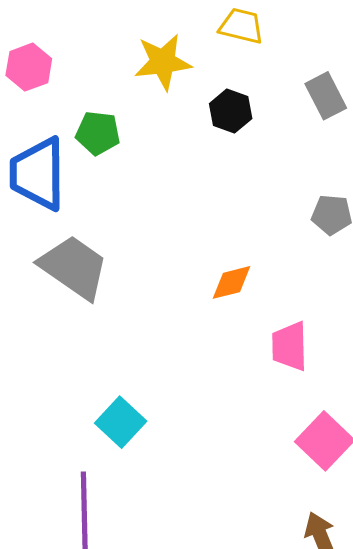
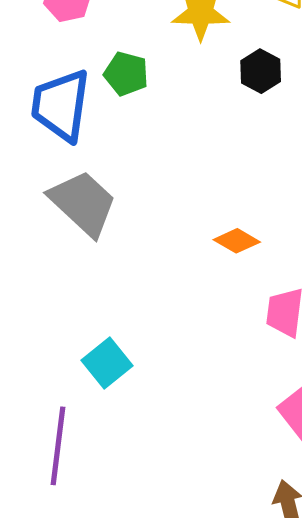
orange diamond: (231, 282) -> (237, 241), turned 36

